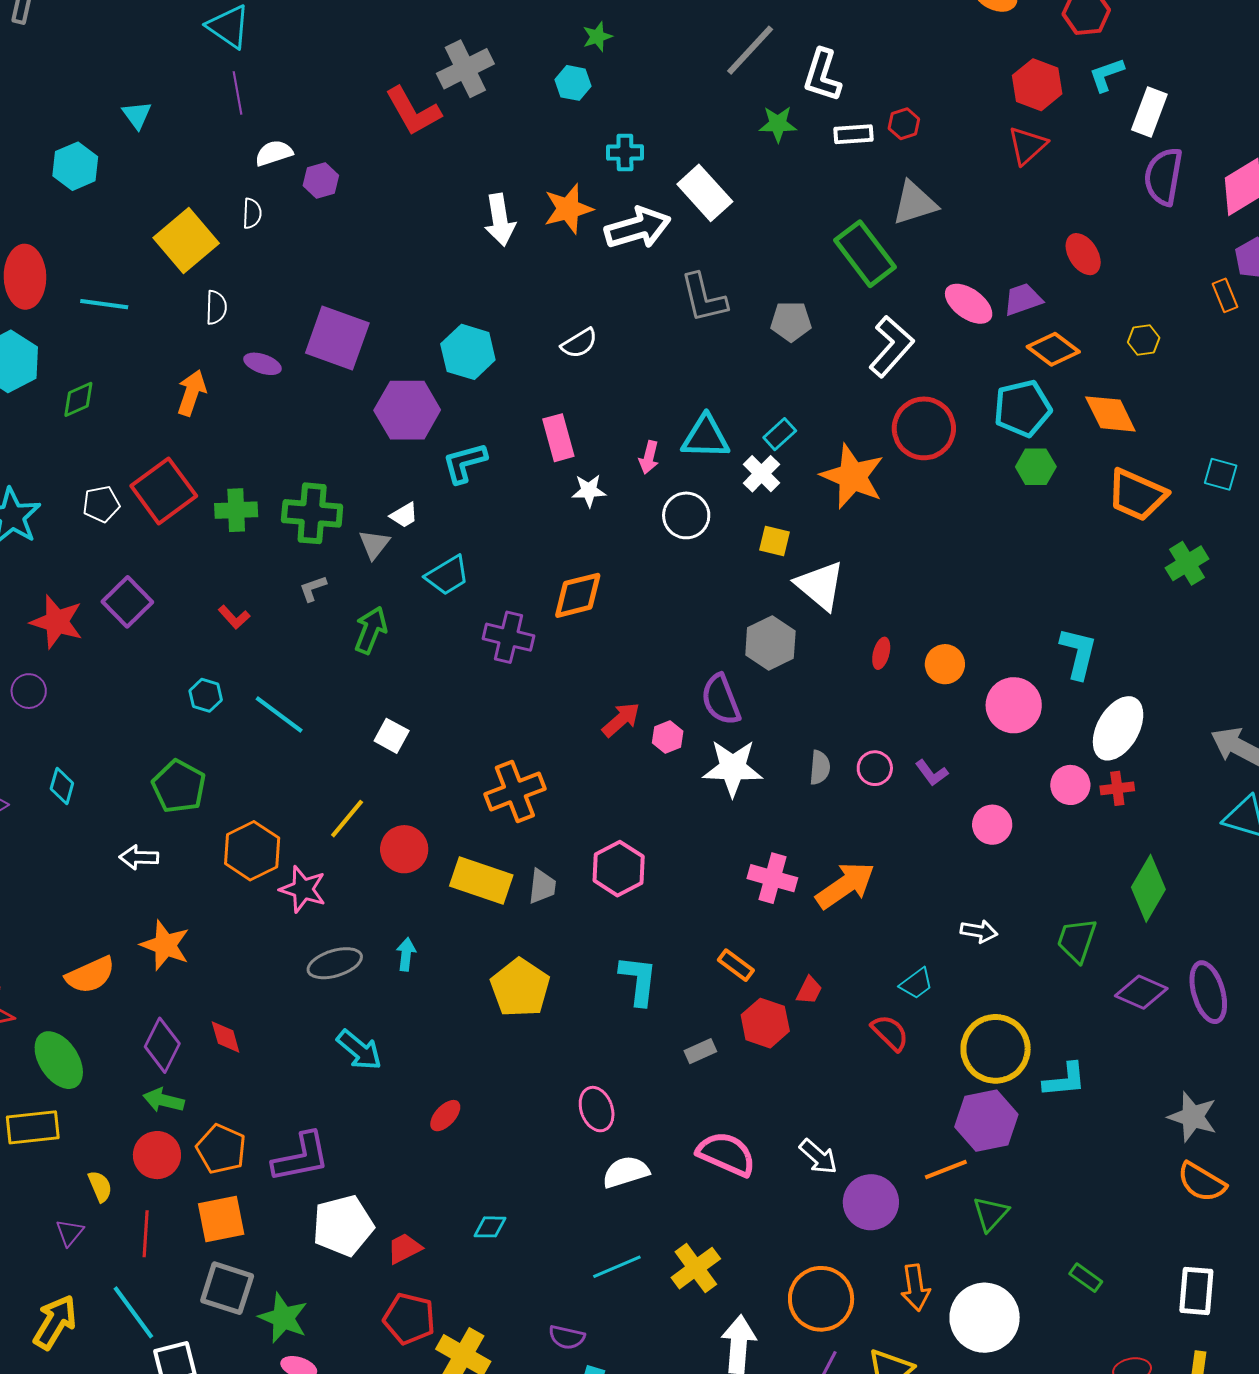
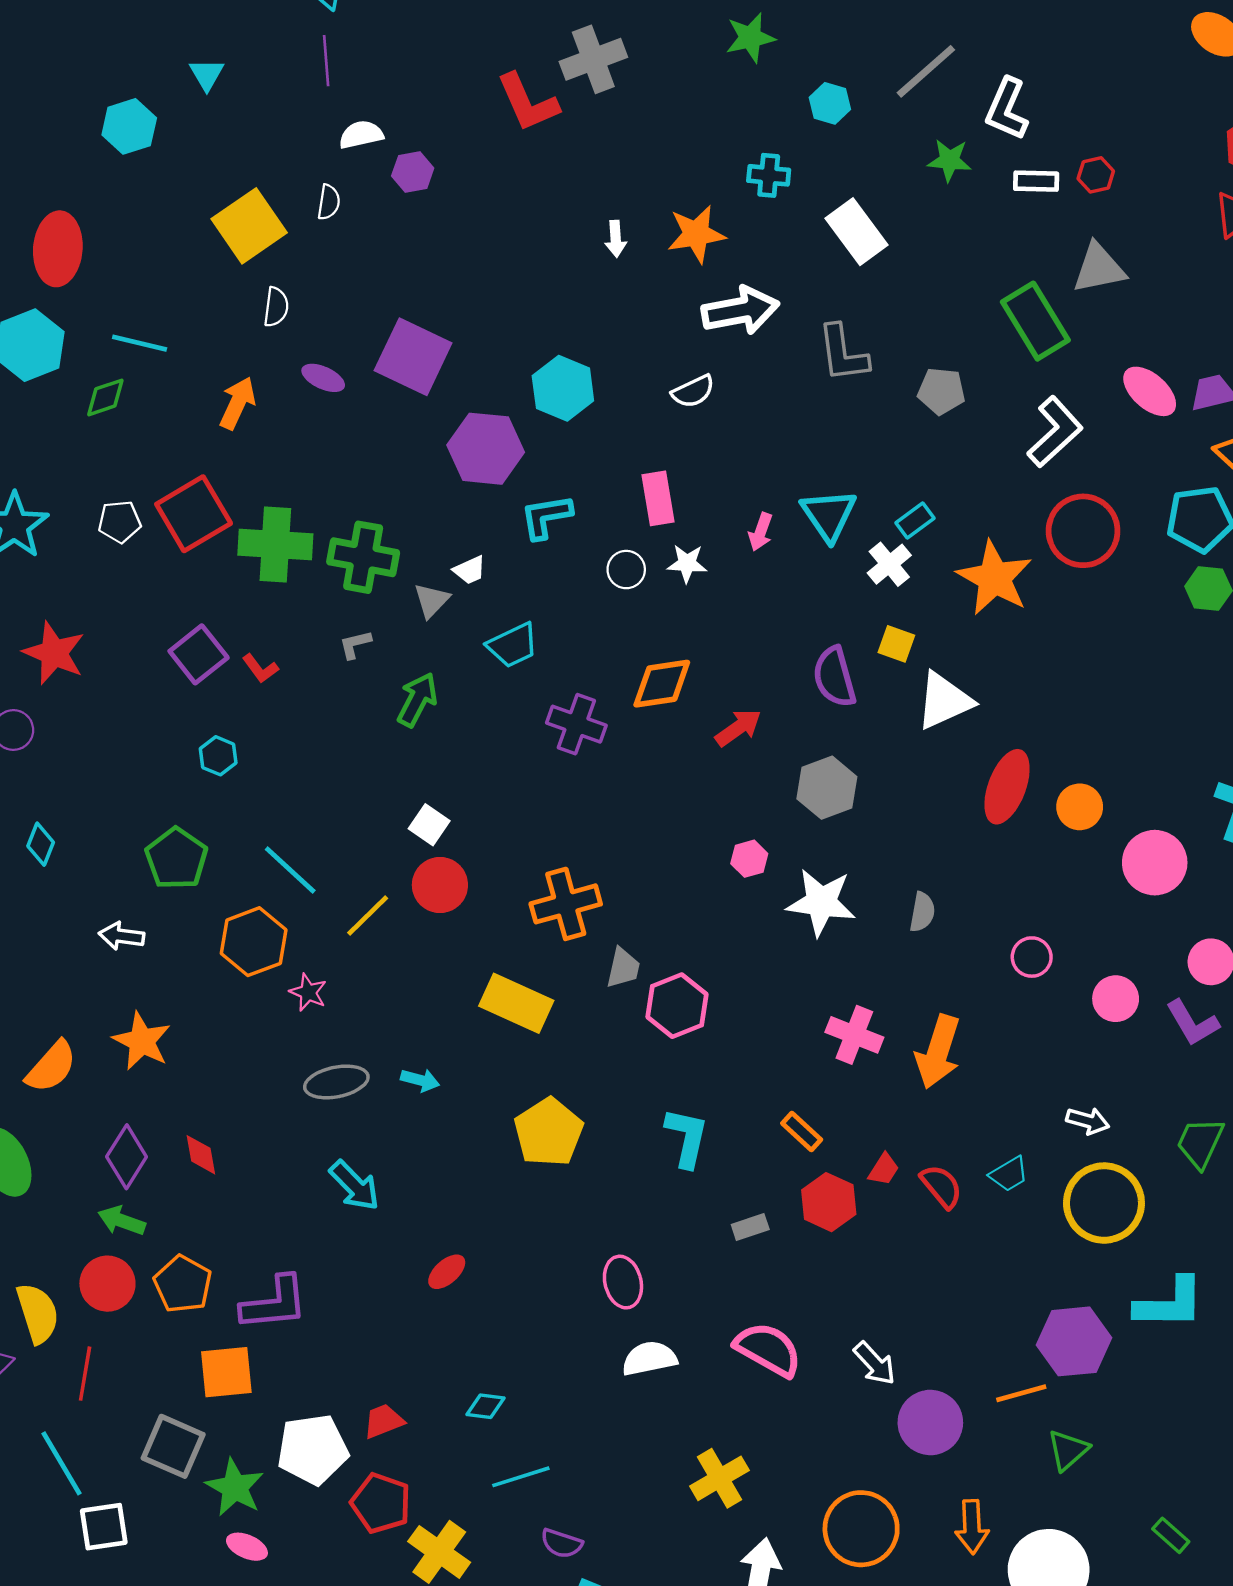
green star: (597, 37) -> (750, 38), size x1.4
cyan hexagon: (573, 83) -> (830, 103), moved
white arrow: (500, 220) -> (616, 239), size x0.6
white arrow: (638, 228) -> (740, 310), moved
cyan line: (104, 304) -> (140, 343), moved
cyan triangle: (706, 437) -> (829, 515), turned 48
green cross: (236, 510) -> (275, 545), size x1.5
white circle: (686, 515) -> (626, 570), moved, size x0.7
white triangle: (820, 585) -> (944, 701), turned 50
purple square: (127, 602) -> (199, 654), moved
gray hexagon: (770, 643) -> (827, 788), moved
red ellipse: (881, 653) -> (1007, 787), size x2.0
purple semicircle: (721, 700) -> (834, 677), moved
cyan line: (279, 714) -> (290, 870), moved
red arrow: (621, 720) -> (738, 728), moved
pink circle: (875, 768) -> (1032, 957), moved
purple L-shape: (932, 773) -> (1192, 1023), moved, size x1.4
red circle: (404, 849) -> (440, 885), moved
orange arrow: (845, 885) -> (938, 1052), turned 136
gray trapezoid: (542, 886) -> (623, 968), moved
pink star: (303, 889) -> (308, 992), size x0.7
cyan arrow: (406, 954) -> (420, 1080), turned 92
orange semicircle: (90, 975) -> (51, 1067), turned -30
red semicircle: (890, 1033) -> (941, 1186), moved
yellow circle: (996, 1049) -> (1104, 1203), moved
cyan L-shape: (1065, 1080) -> (1170, 1303), size x1.4
yellow semicircle: (100, 1186) -> (38, 1313), size x1.6
orange square: (221, 1219) -> (226, 1372), moved
white pentagon: (343, 1226) -> (313, 1449), moved
cyan line: (617, 1267) -> (521, 1477), moved

